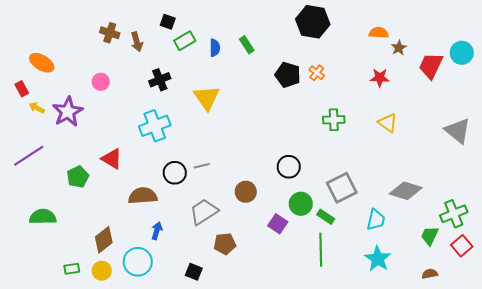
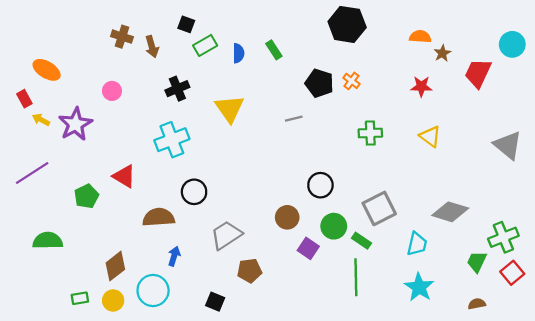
cyan circle: (462, 53) -> (512, 44), moved
gray line: (202, 166) -> (294, 119), moved
brown circle: (246, 192) -> (287, 217), moved

